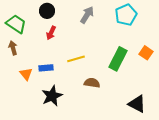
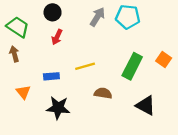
cyan pentagon: (126, 15) -> (128, 17), moved, turned 30
orange triangle: (26, 74) -> (23, 92), moved
black star: (52, 96) -> (58, 108), turned 30
black triangle: (137, 104) -> (146, 106), moved

